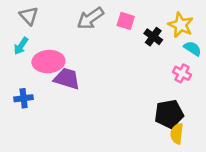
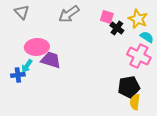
pink square: (126, 21) -> (107, 17), moved
cyan arrow: (21, 46) -> (27, 66), moved
pink cross: (182, 73) -> (139, 56), size x1.6

